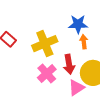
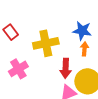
pink cross: (47, 74) -> (18, 69), moved

